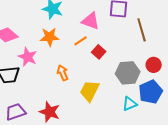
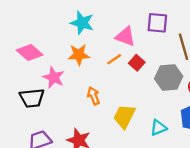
red square: (99, 52) -> (137, 63), moved
gray hexagon: (128, 73) -> (169, 78), moved
cyan triangle: (130, 104) -> (158, 128), moved

